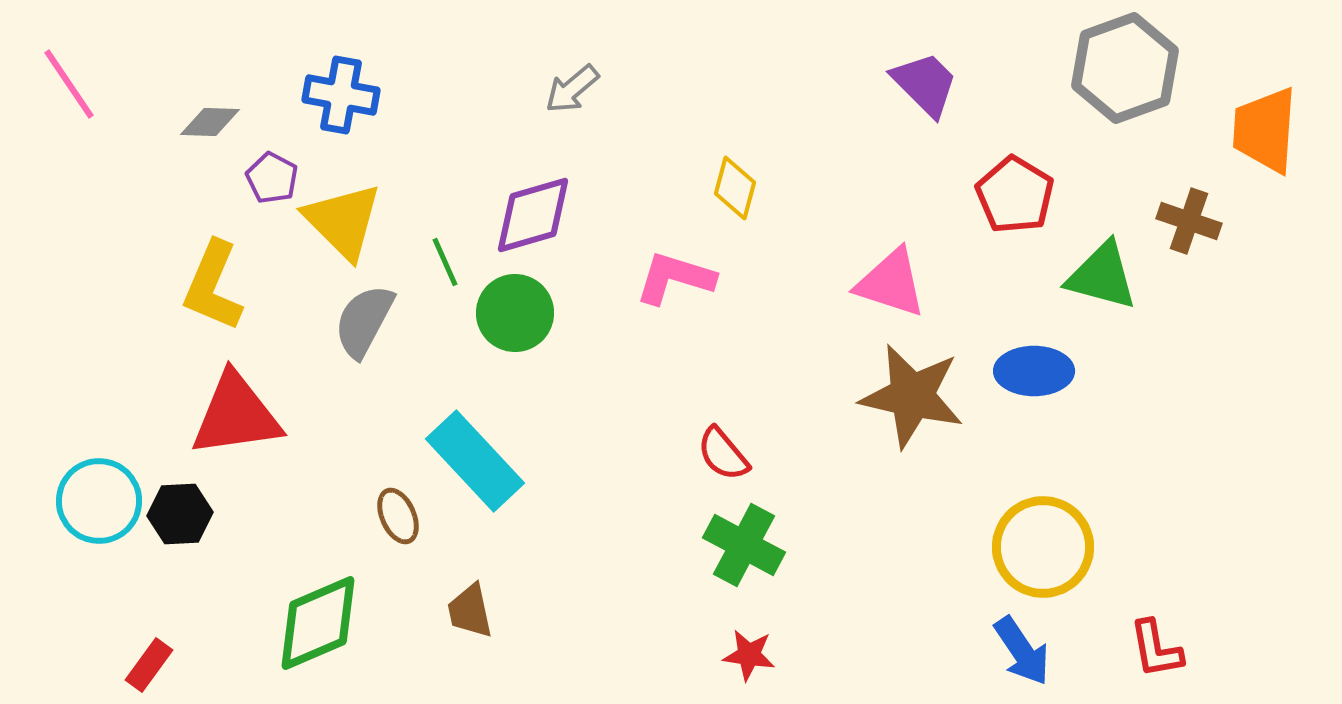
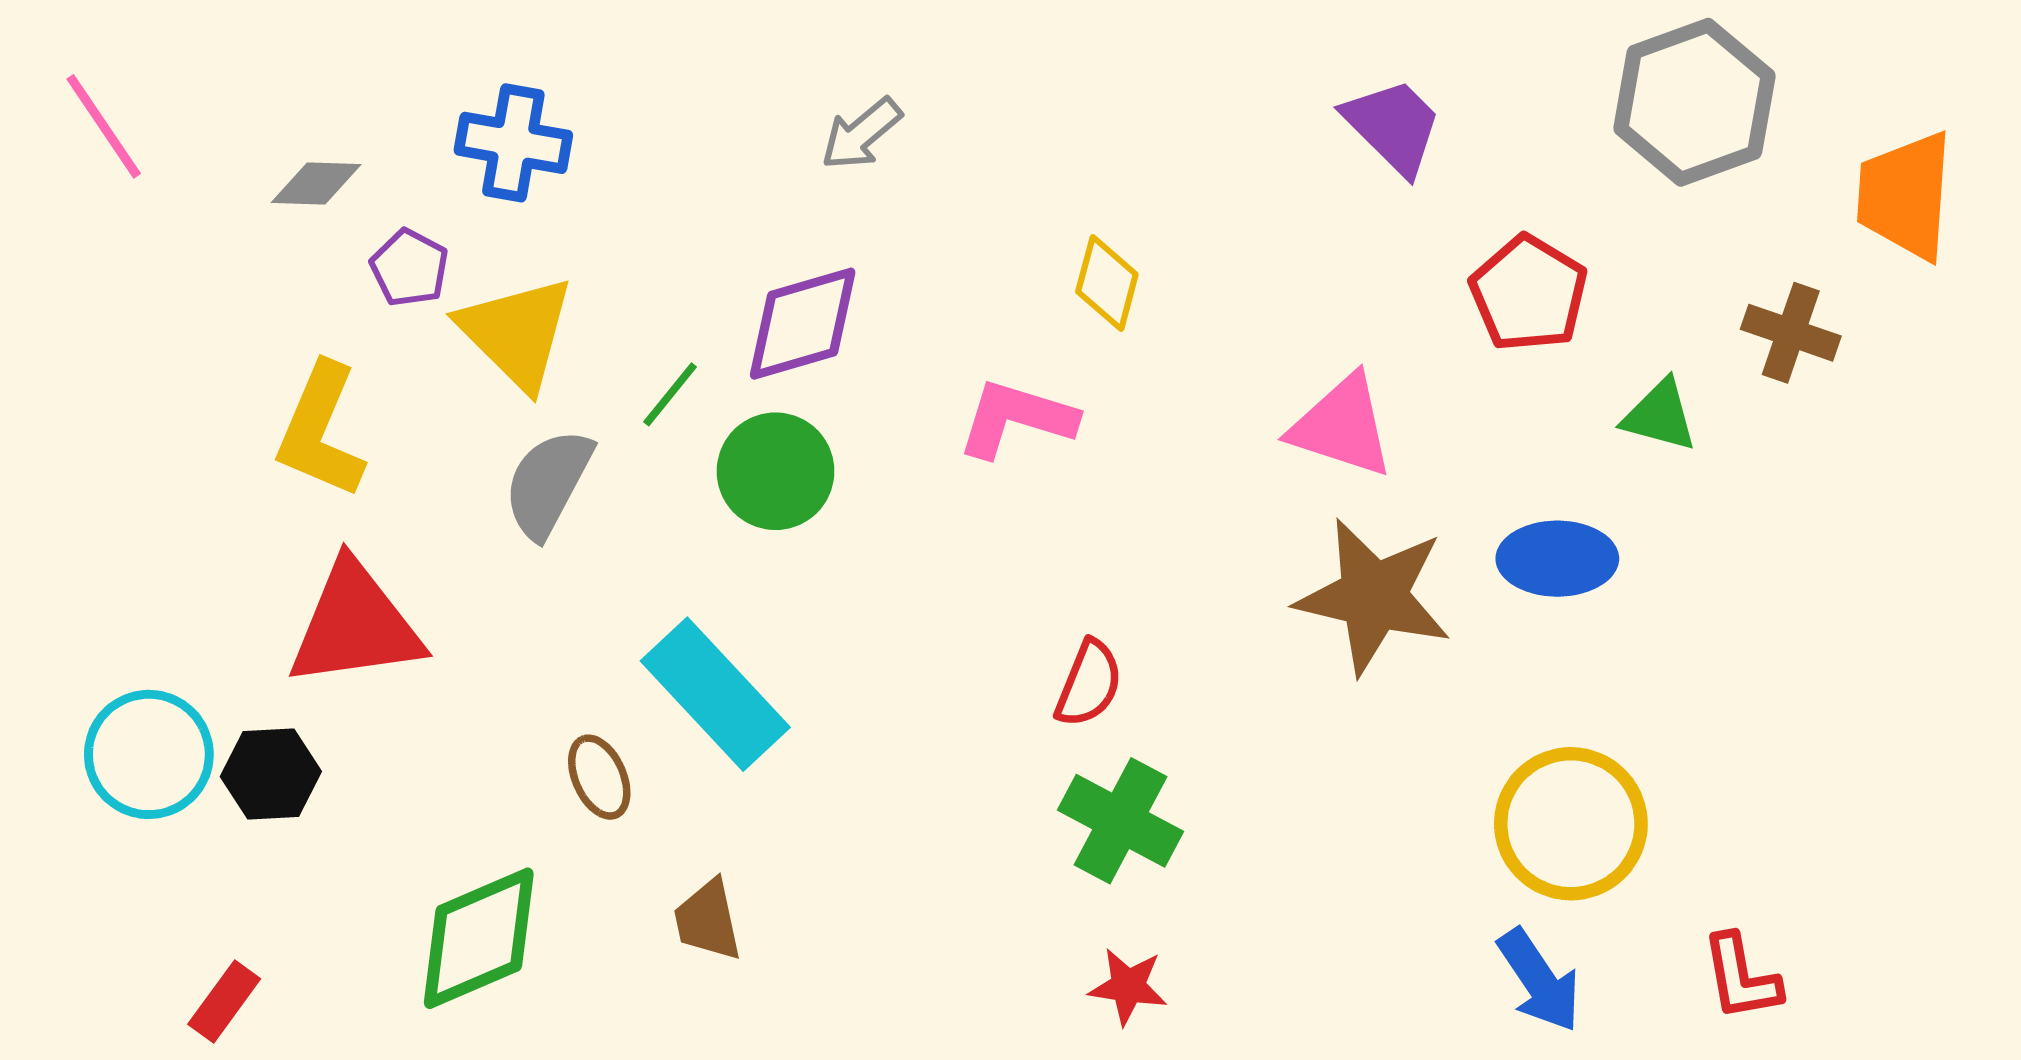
green line: (445, 262) -> (670, 394), turned 63
green triangle: (1102, 276) -> (1660, 416), size x0.7
red semicircle: (723, 454) -> (1089, 684), turned -118

